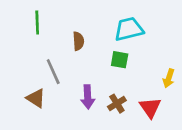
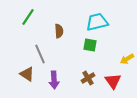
green line: (37, 22) -> (28, 17), turned 36
yellow arrow: (169, 78) -> (127, 59), turned 40
purple arrow: (88, 97) -> (54, 80), moved

